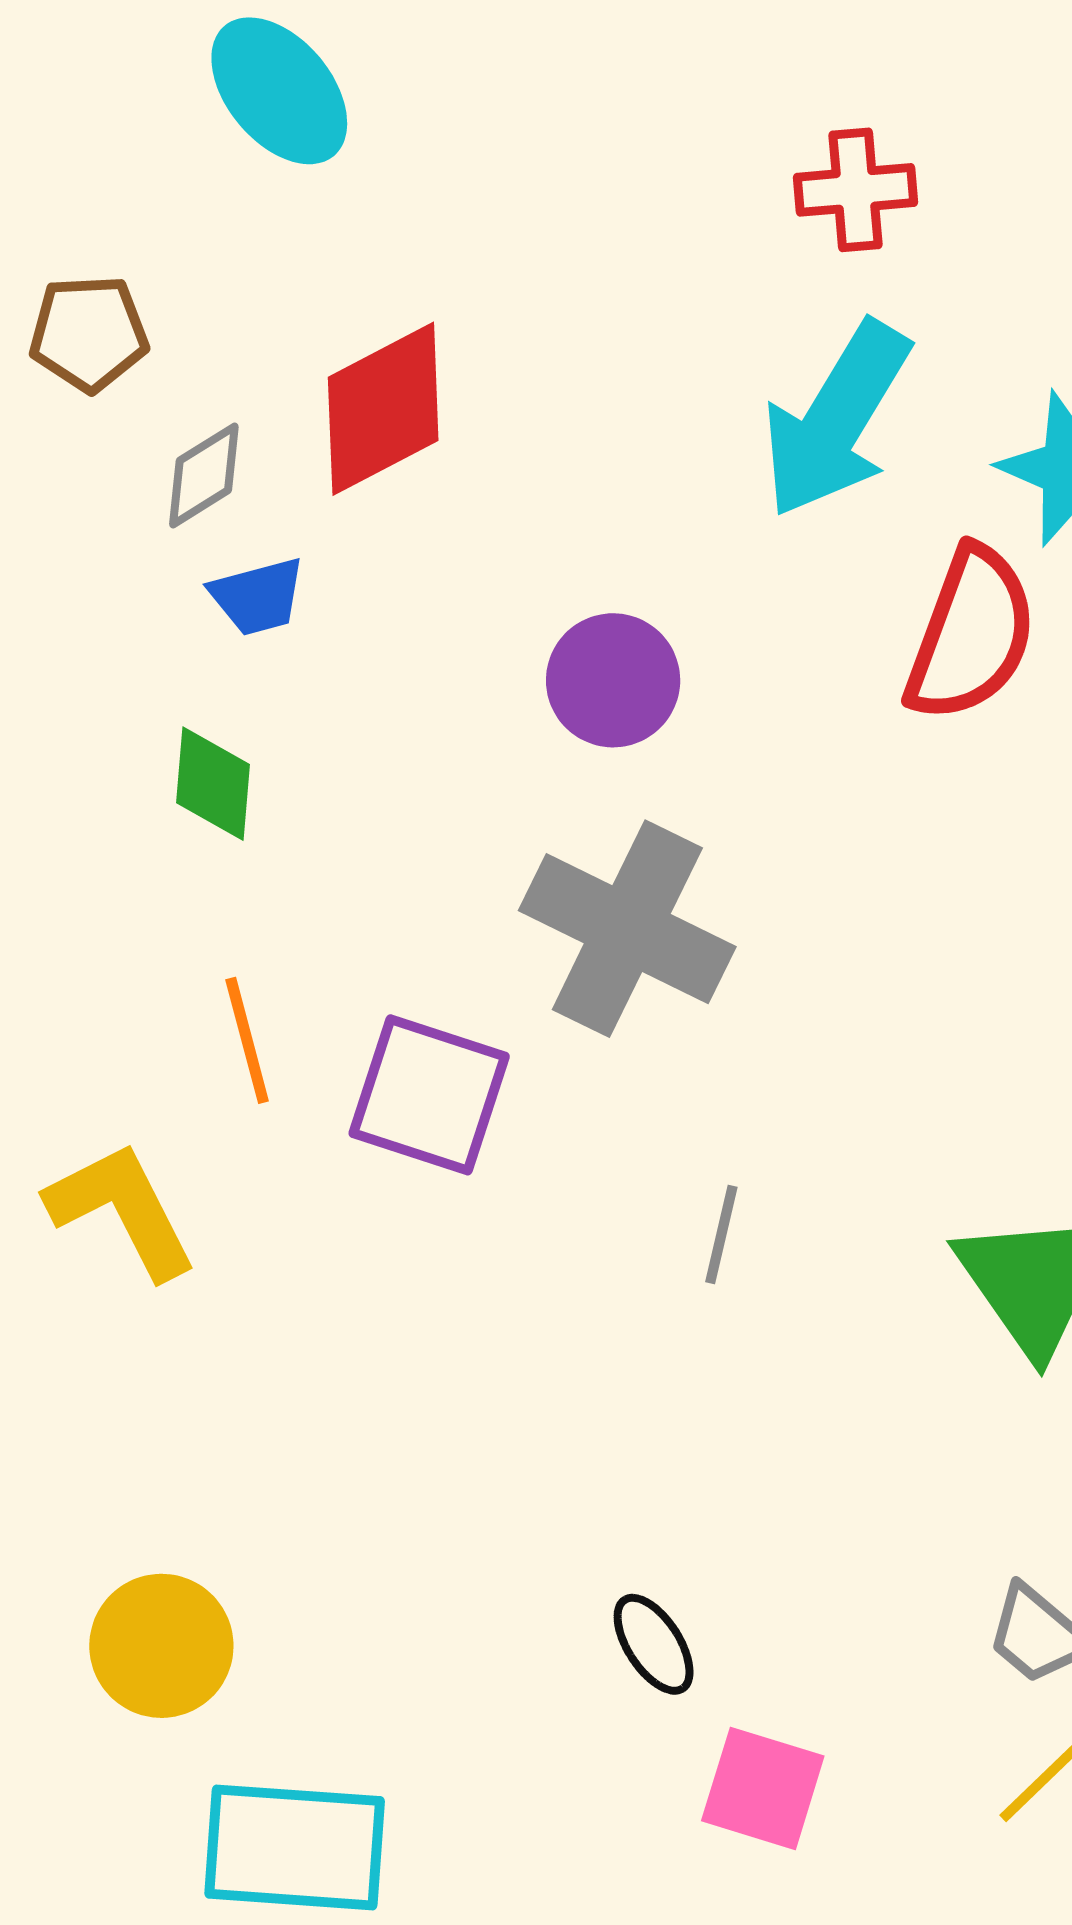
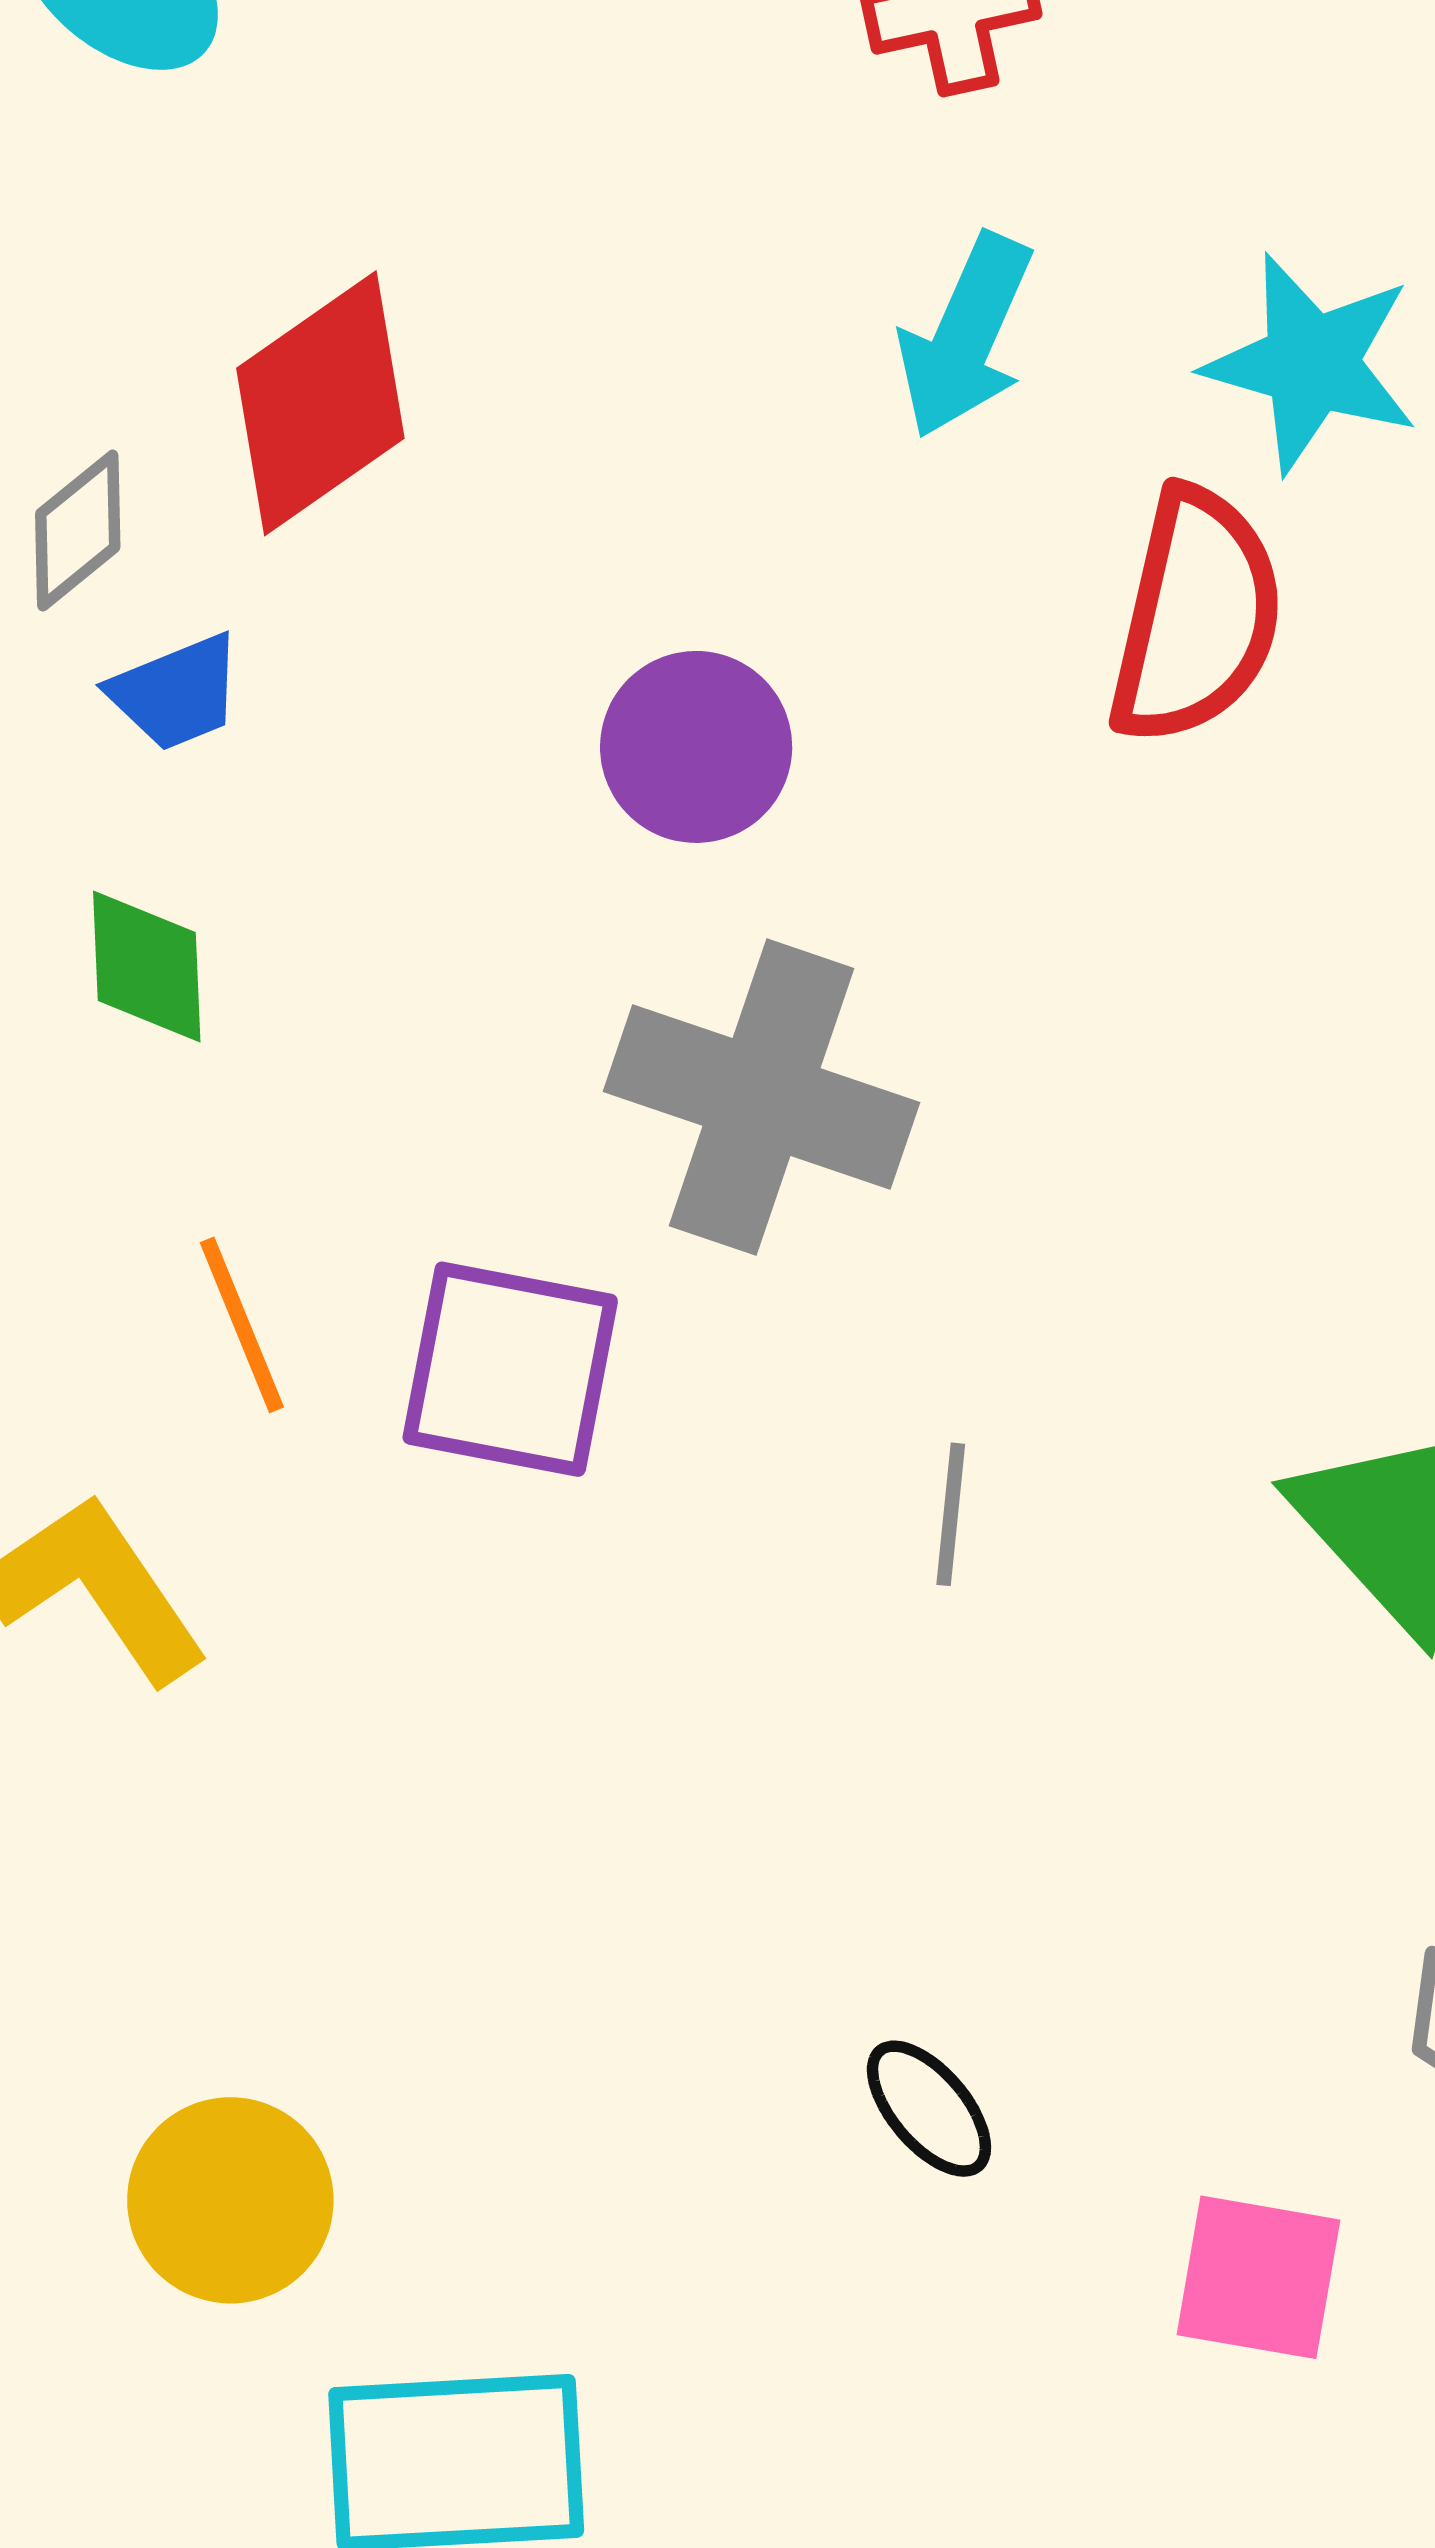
cyan arrow: (836, 420) -> (965, 336), size x0.7
pink square: (763, 1788) -> (1258, 2277), moved

